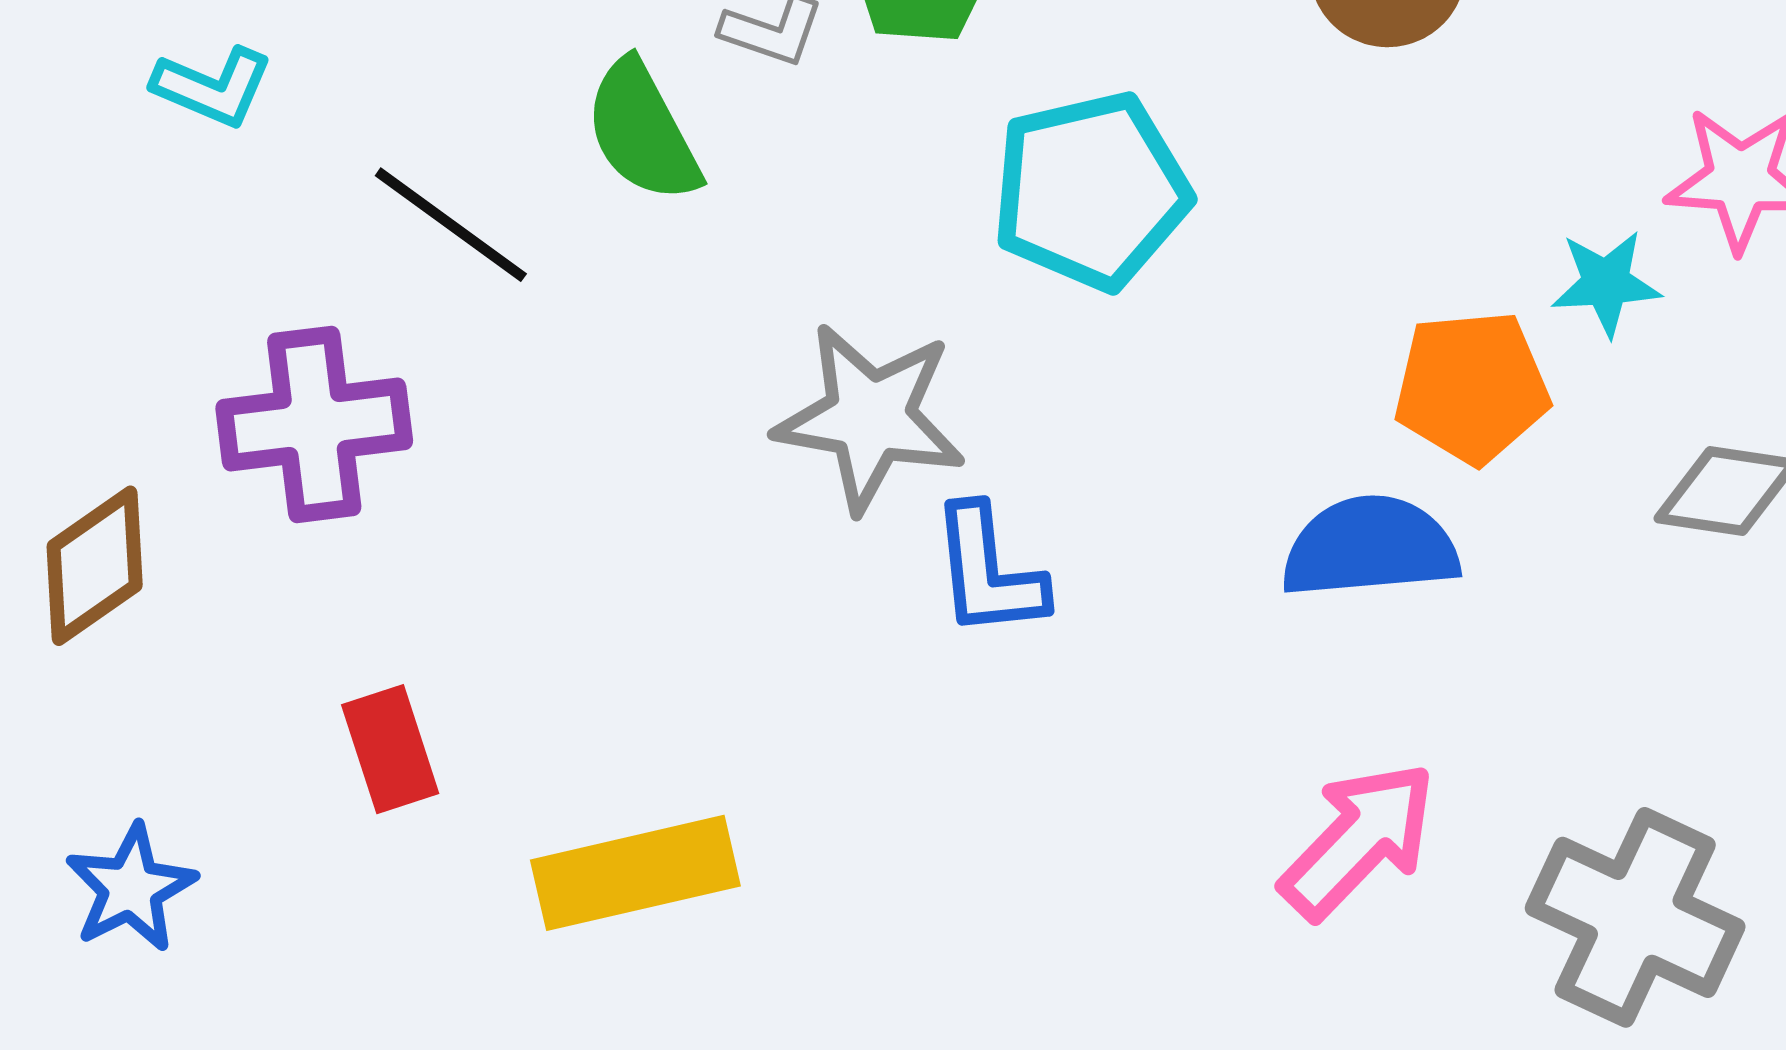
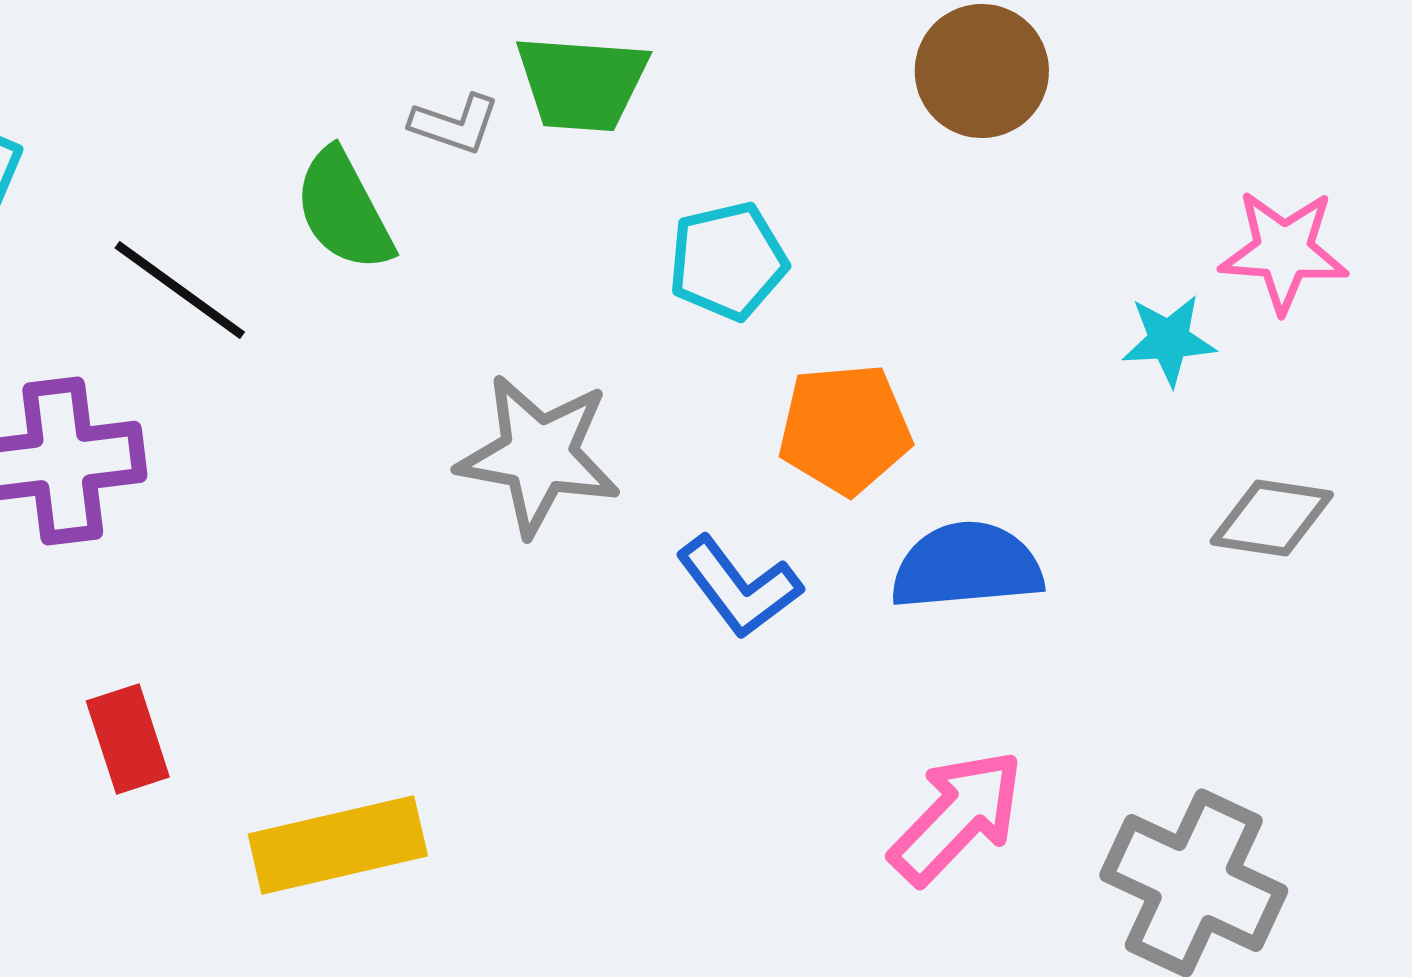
cyan pentagon: (1091, 191) -> (728, 261), size x0.7
orange pentagon: (1472, 387) -> (845, 429), moved
blue L-shape: (988, 572) -> (739, 587), moved, turned -31

